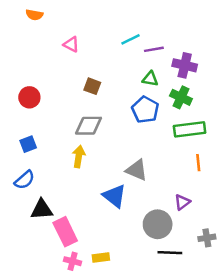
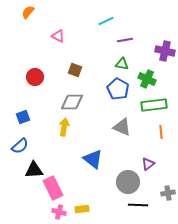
orange semicircle: (34, 15) -> (28, 12), turned 120
cyan line: (130, 39) -> (106, 21), moved
purple cross: (185, 65) -> (165, 51), moved
red circle: (29, 97) -> (35, 77), moved
gray triangle: (137, 170) -> (122, 127), moved

